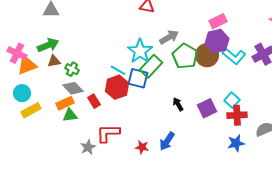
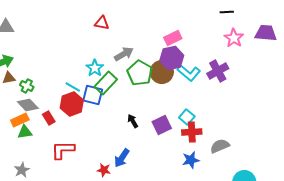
cyan star: (140, 51) -> (95, 68), size x0.7
gray star: (88, 147) -> (22, 170), moved
red star: (142, 147) -> (104, 170), moved

